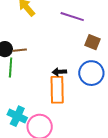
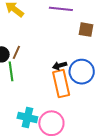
brown line: (20, 50) -> (16, 52), turned -48
blue circle: (91, 73) -> (82, 72), moved

